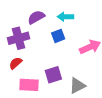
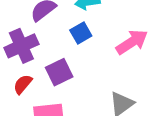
purple square: (53, 75) -> (59, 72), moved

